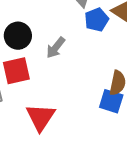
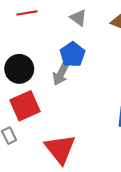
blue pentagon: (97, 20) -> (72, 54), moved

